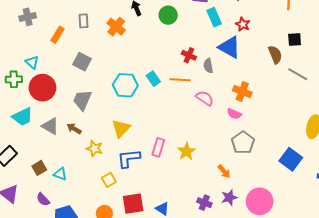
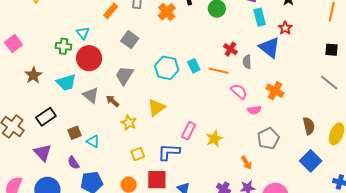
brown semicircle: (275, 55) -> (309, 126), moved
pink semicircle: (234, 114) -> (254, 110), moved, turned -40
blue L-shape: (129, 158) -> (169, 152), moved

